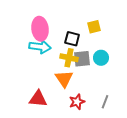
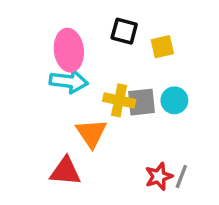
black square: (72, 39) -> (124, 31), moved
orange triangle: (64, 79) -> (91, 133), moved
red star: (77, 102) -> (159, 176), moved

